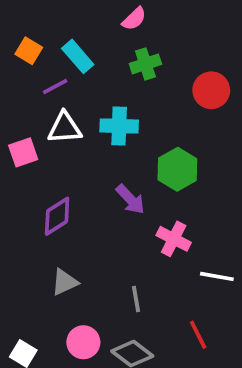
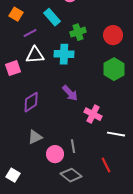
cyan rectangle: (78, 56) -> (52, 17), moved
green cross: (145, 64) -> (78, 32), moved
green hexagon: (177, 169) -> (114, 69), moved
pink circle: (83, 342) -> (55, 154), moved

